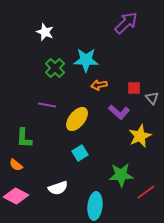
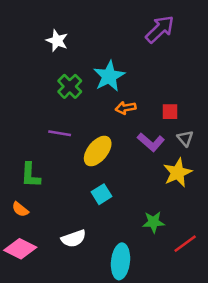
cyan star: (86, 60) -> (109, 76), turned -30
gray triangle: (152, 98) -> (185, 138), moved
green star: (121, 175) -> (153, 222), size x0.7

